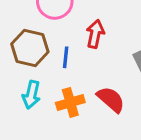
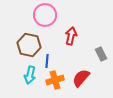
blue line: (66, 57) -> (47, 61), moved
red semicircle: (111, 99) -> (81, 78), turned -90

